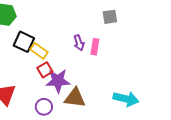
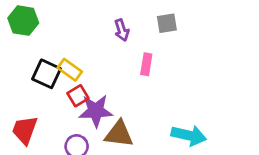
black square: (24, 42) -> (47, 74), moved
purple arrow: (79, 43) -> (122, 30), moved

